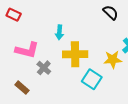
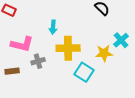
gray cross: (44, 68) -> (38, 61), turned 32
brown rectangle: (22, 88) -> (12, 71), moved, turned -48

